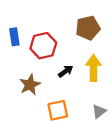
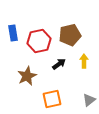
brown pentagon: (88, 28) -> (70, 35), moved
yellow arrow: (93, 68) -> (84, 61), size x0.6

